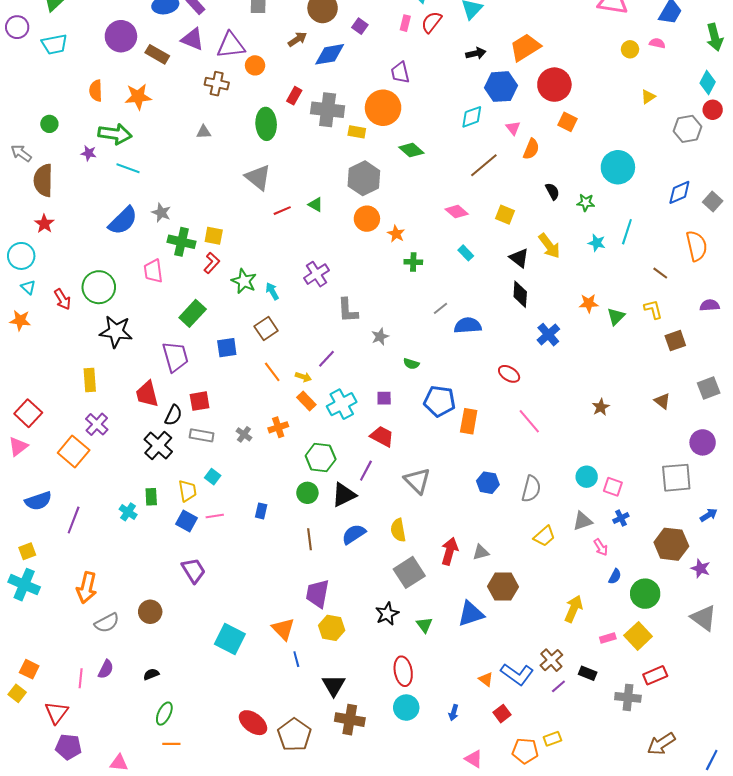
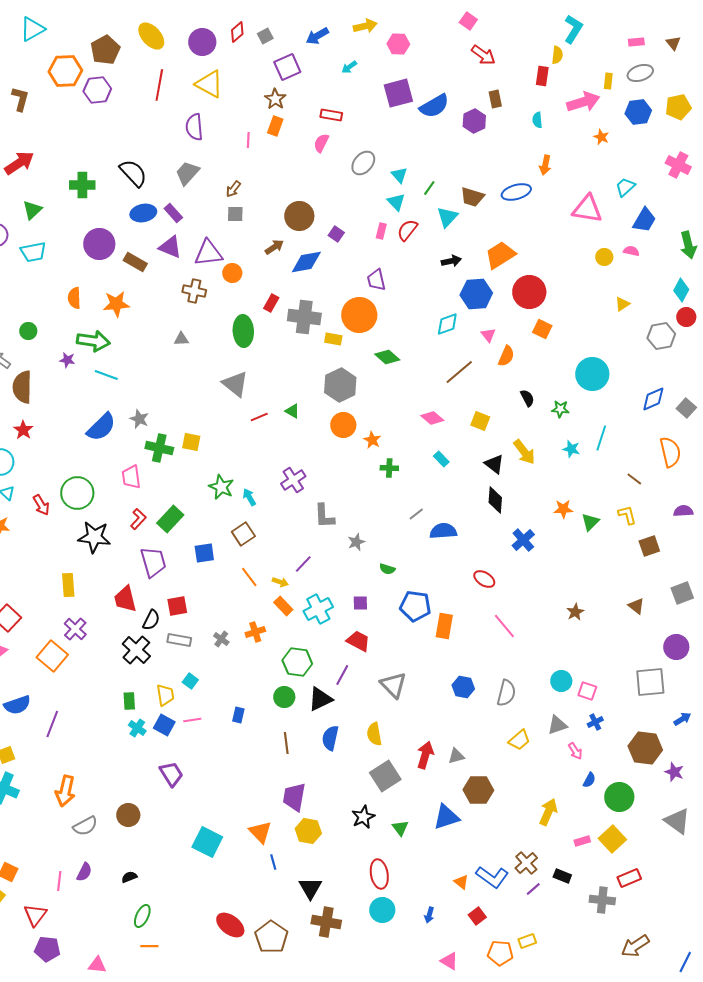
red L-shape: (212, 263) -> (138, 519), moved
cyan cross: (128, 512) -> (137, 728), moved
blue semicircle: (354, 534) -> (330, 738), turned -45

